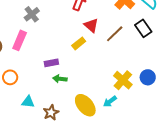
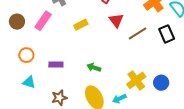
yellow rectangle: (79, 43) -> (81, 25), moved
purple rectangle: (51, 63) -> (56, 65), moved
green arrow: (60, 79) -> (94, 67), moved
cyan triangle: (28, 102) -> (29, 82), moved

